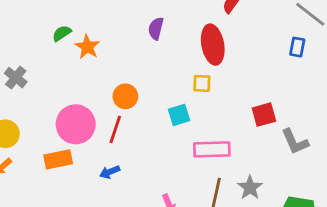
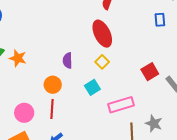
purple semicircle: (156, 28) -> (68, 60), moved
yellow square: (202, 83) -> (102, 62), turned -32
pink circle: (76, 124) -> (24, 113), size x0.7

